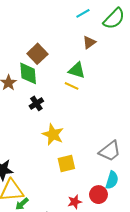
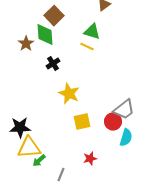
red circle: (98, 195) -> (113, 122), moved

